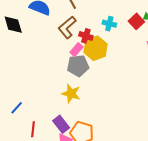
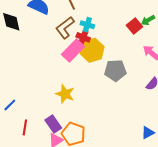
cyan cross: (109, 24) -> (87, 25), moved
pink rectangle: (76, 50) -> (73, 50), size x1.6
gray pentagon: (78, 66) -> (115, 70), moved

